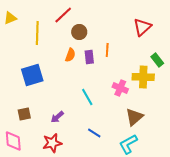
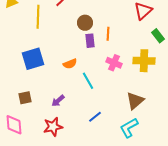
brown circle: (79, 32) -> (85, 23), moved
orange semicircle: (70, 55) -> (70, 64), moved, turned 48
green rectangle: (157, 60) -> (158, 36), moved
pink cross: (120, 88) -> (114, 63), moved
blue line: (94, 133) -> (95, 117), turned -72

